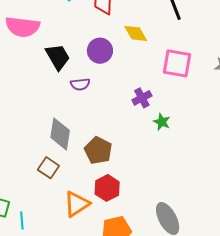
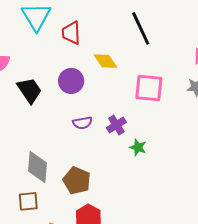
purple semicircle: (80, 84) -> (82, 123), moved
brown square: (48, 168) -> (28, 201), turned -35

